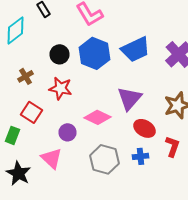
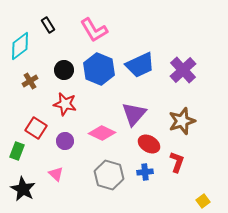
brown cross: (26, 76) -> (30, 81), moved
purple circle: (68, 132) -> (65, 141), moved
pink triangle: (52, 158) -> (56, 174), size x0.7

